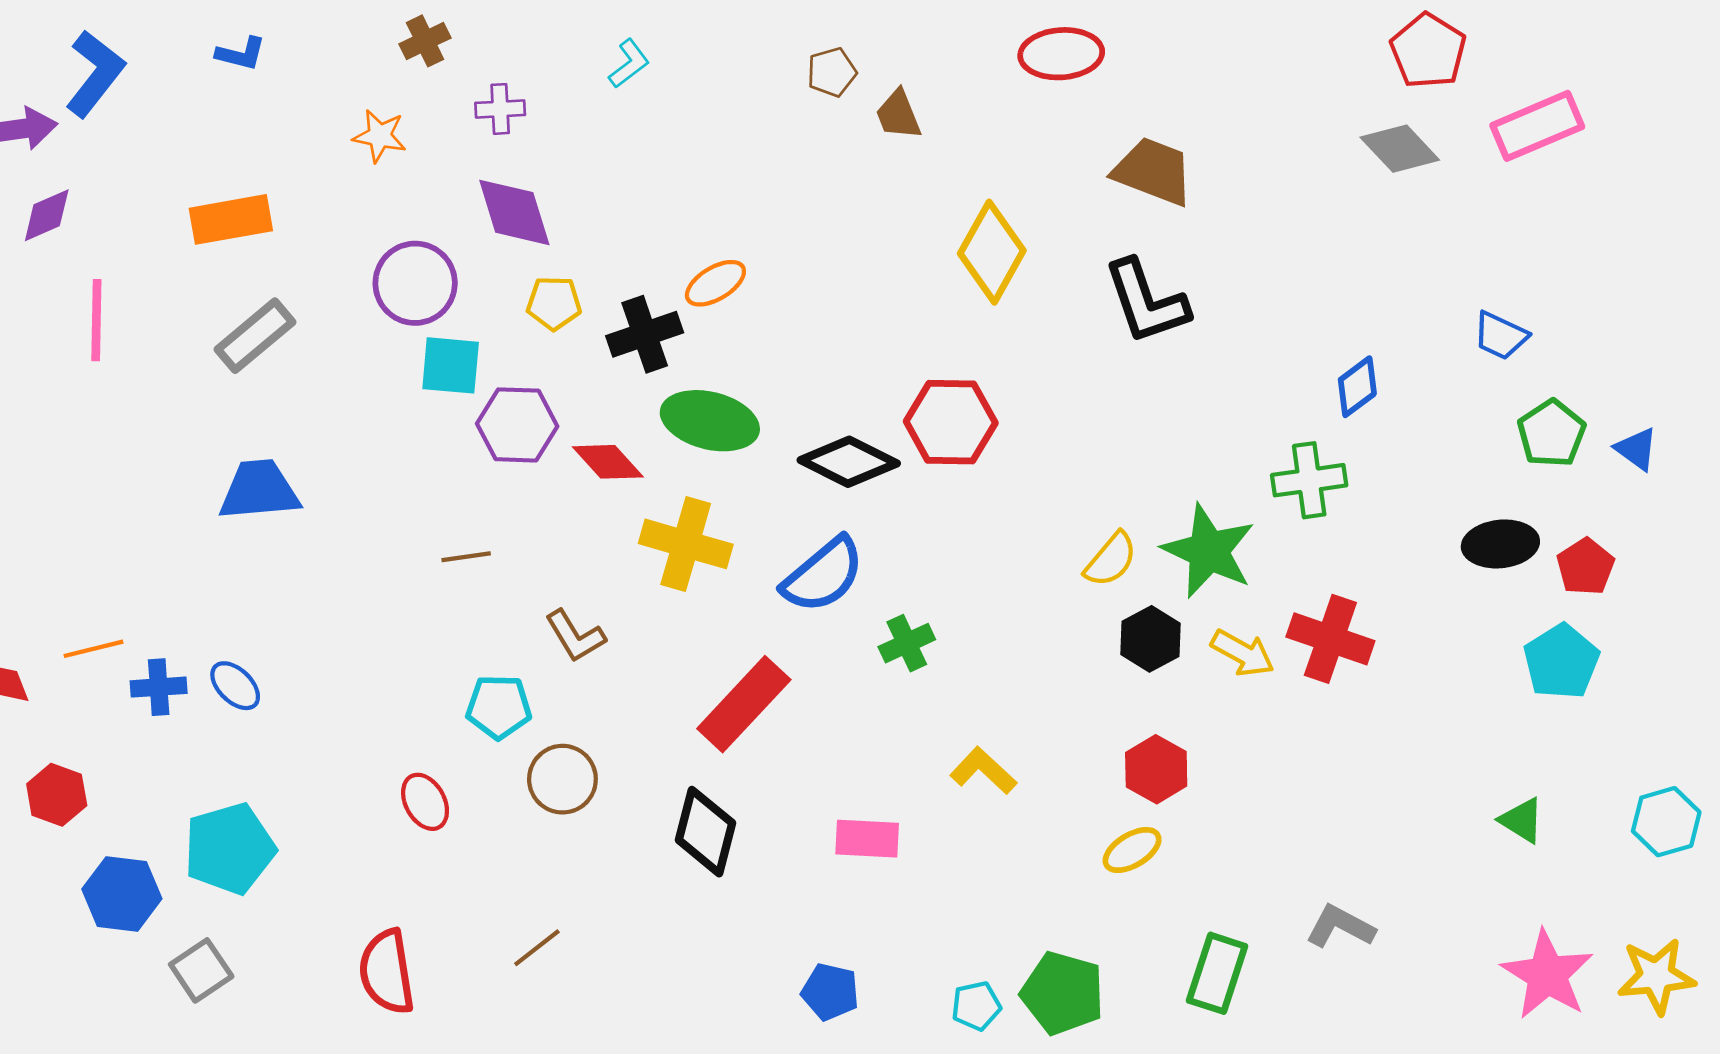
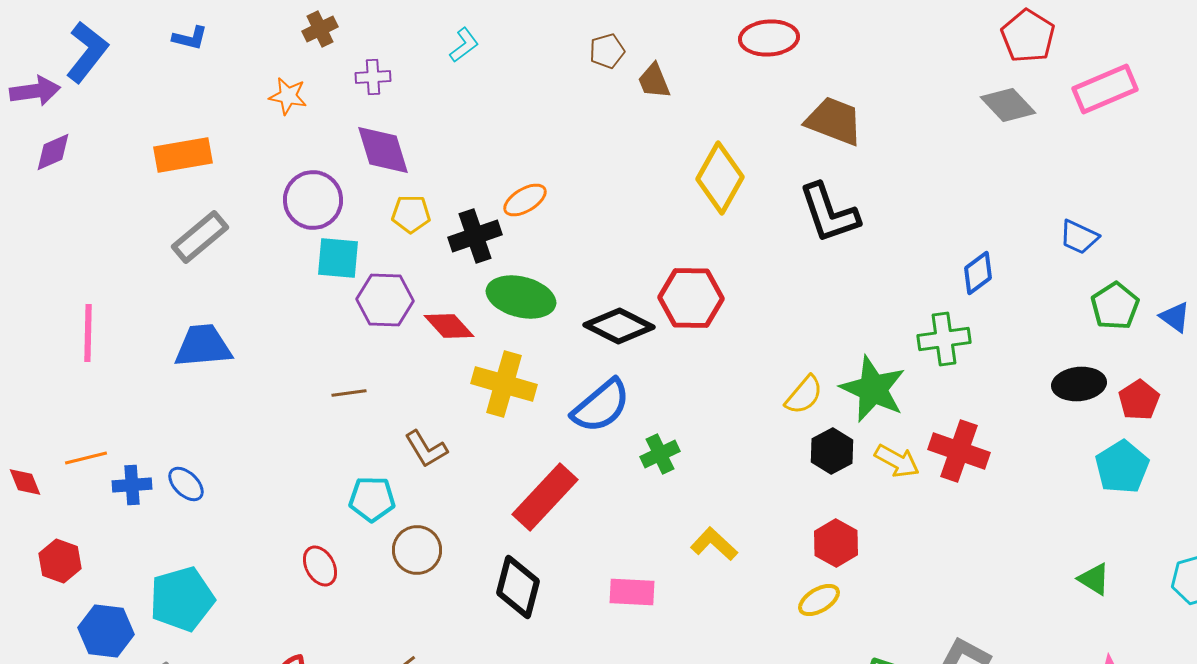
pink line: (96, 320) -> (88, 333), moved

